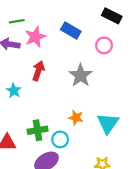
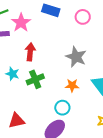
gray star: (81, 75) -> (76, 57), moved
green cross: (38, 130) -> (35, 79), moved

